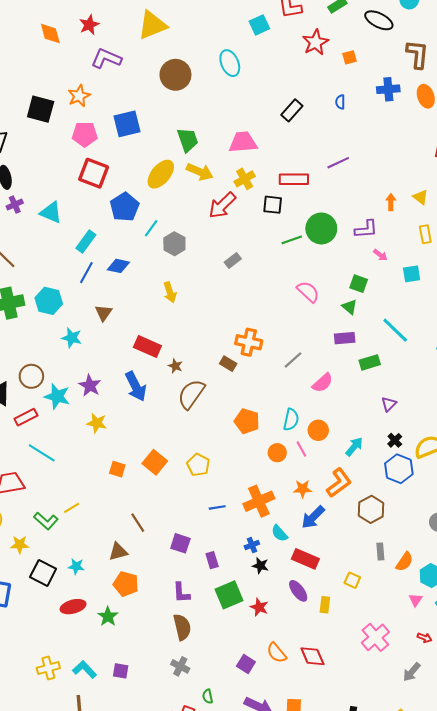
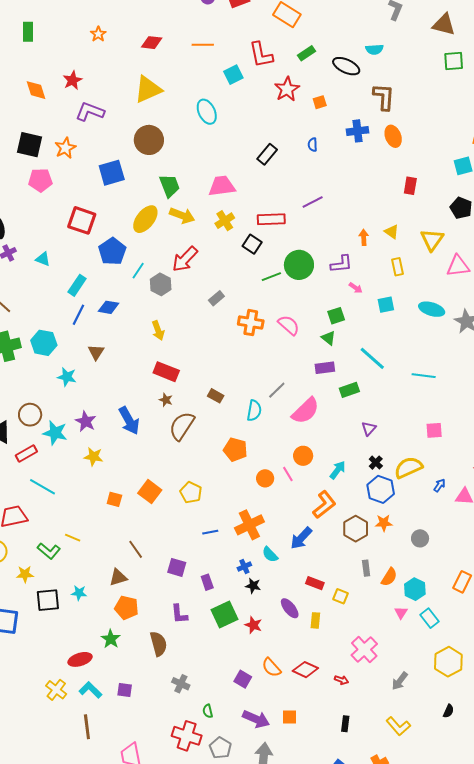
yellow triangle: (152, 25) -> (148, 89), moved
brown circle: (175, 75) -> (149, 140), moved
black square: (41, 109) -> (29, 145), moved
pink pentagon: (85, 134) -> (40, 180), moved
red arrow: (222, 205) -> (185, 259), moved
black square: (273, 205) -> (252, 244), turned 30
cyan triangle: (51, 212) -> (43, 259), size x0.7
green square: (359, 284) -> (336, 316), turned -36
orange cross: (249, 342) -> (251, 323), moved
red rectangle: (147, 347) -> (166, 372), moved
pink semicircle: (323, 383) -> (306, 411), size x1.4
cyan semicircle: (291, 420) -> (254, 411), moved
orange star: (303, 489) -> (384, 523), moved
yellow line: (72, 508) -> (73, 538), turned 56
red rectangle: (305, 559) -> (315, 583), moved, size x0.7
black square: (43, 573) -> (48, 600), turned -30
red ellipse: (73, 607) -> (80, 659), moved
brown semicircle: (182, 627) -> (158, 644), moved
red arrow: (425, 638) -> (341, 680), moved
red diamond: (312, 656) -> (305, 670), turned -40
yellow cross: (48, 668) -> (56, 690), turned -35

